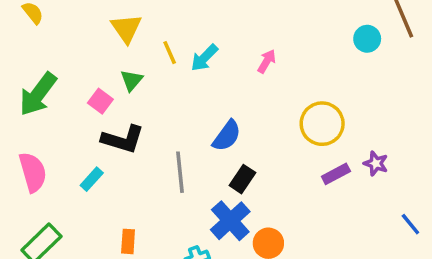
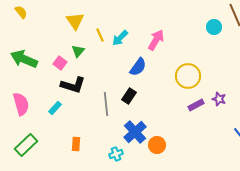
pink arrow: (267, 61) -> (156, 40), size x1.5
green arrow: (38, 94) -> (24, 59), turned 76
blue semicircle: (227, 136) -> (138, 67), moved
black rectangle: (242, 179) -> (129, 96), moved

